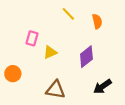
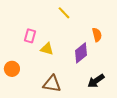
orange semicircle: (97, 21) -> (97, 35), moved
yellow triangle: (50, 52) -> (47, 49), turned 40

